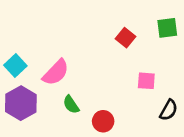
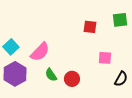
red square: (125, 38) -> (90, 27), turned -32
red circle: (103, 121) -> (72, 79), moved

